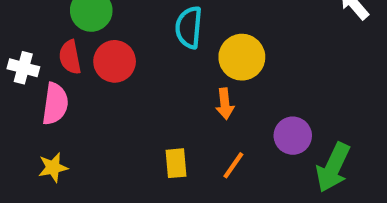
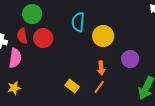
orange arrow: (225, 104) -> (101, 68), moved
purple circle: (293, 136) -> (130, 59), moved
yellow rectangle: (176, 163) -> (72, 86), turned -48

